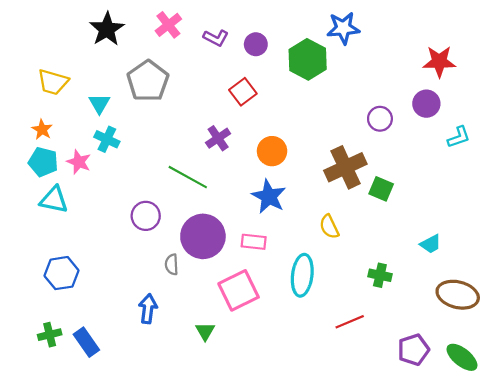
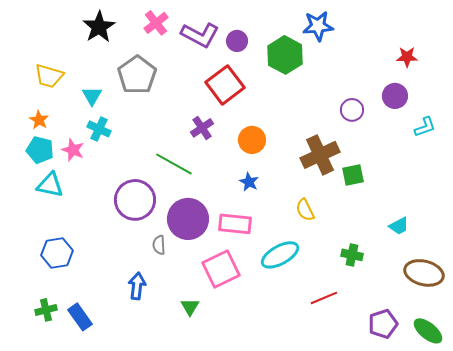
purple L-shape: (216, 38) -> (200, 35), size x1.6
red star: (439, 62) -> (407, 57), size x0.7
red square: (243, 92) -> (225, 85), size x1.5
green square: (381, 189) -> (353, 175), turned -35
blue star: (269, 196) -> (249, 182), size x0.6
purple circle: (146, 216) -> (135, 200), size x1.5
pink rectangle: (254, 242) -> (235, 224), size x1.4
cyan ellipse: (302, 275) -> (280, 255), turned 54

